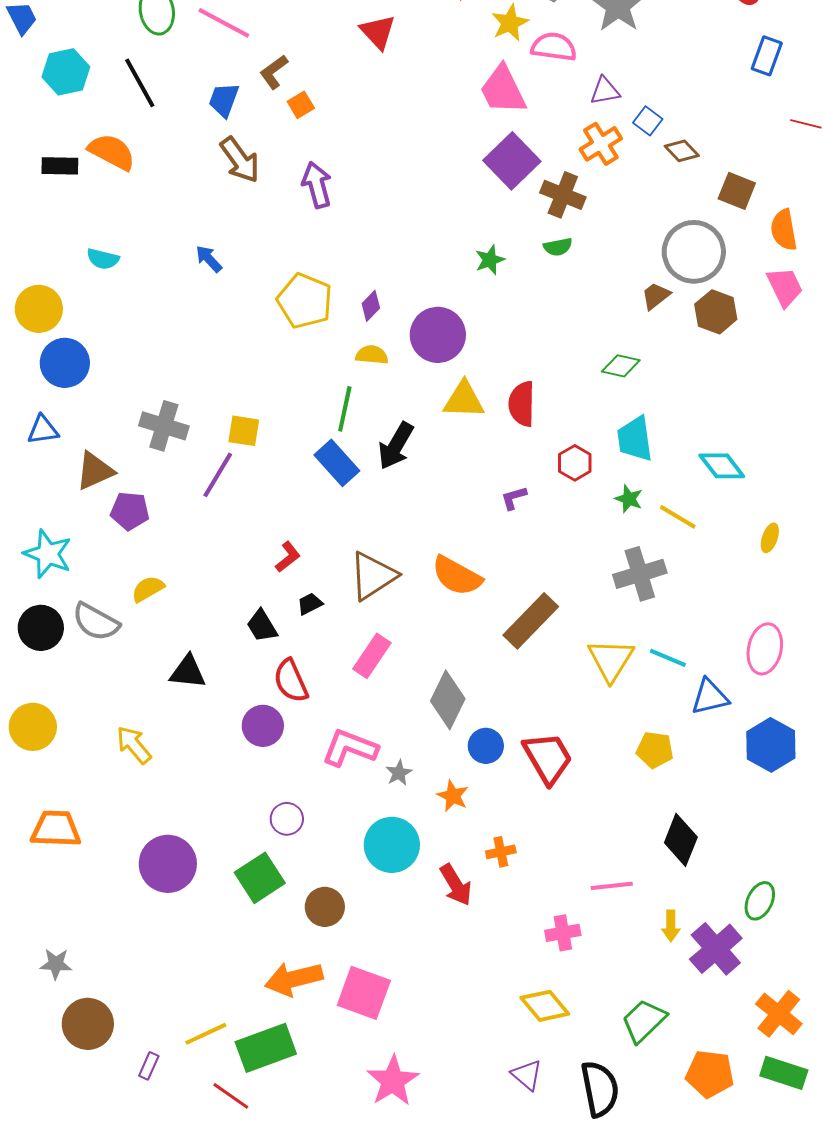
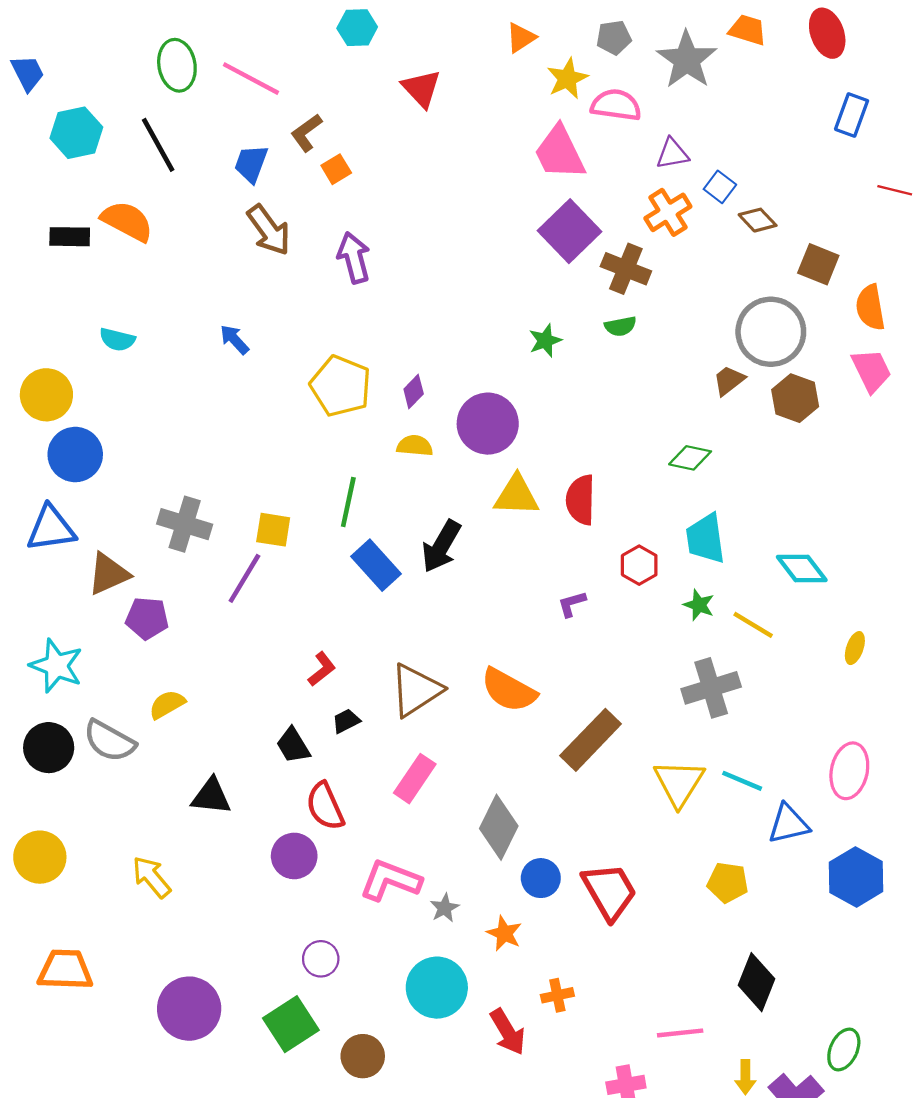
green line: (345, 409) -> (348, 502), moved
blue triangle: (43, 430) -> (51, 529), size x1.4

